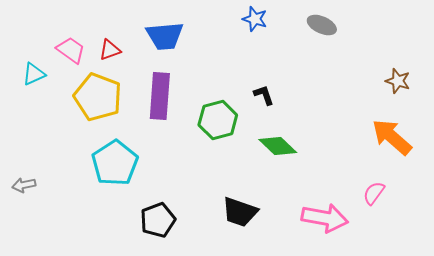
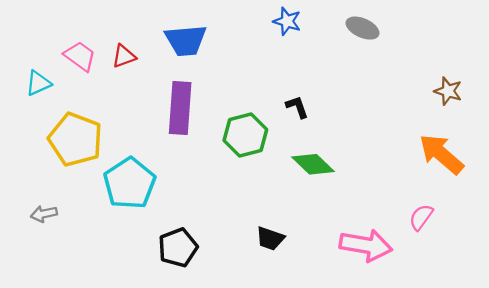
yellow pentagon: (98, 97) -> (75, 139), moved
gray arrow: (24, 185) -> (44, 214), moved
black trapezoid: (240, 212) -> (270, 239), size x0.7

